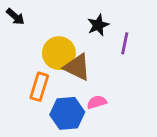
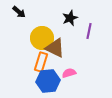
black arrow: (15, 17) -> (19, 12), moved
orange rectangle: (39, 87) -> (41, 62), moved

